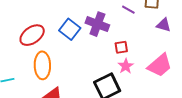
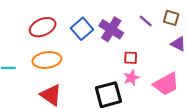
orange ellipse: (42, 65) -> (47, 60), turned 72

